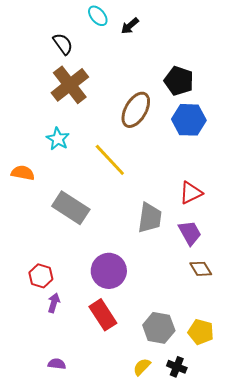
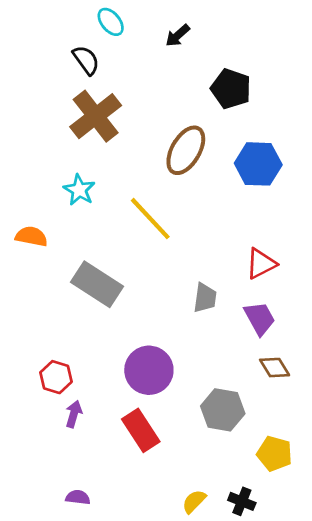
cyan ellipse: (98, 16) -> (111, 22), moved
black pentagon: (179, 81) -> (231, 89), moved
gray trapezoid: (150, 218) -> (205, 298), size x0.7
gray hexagon: (159, 328) -> (223, 410), moved

